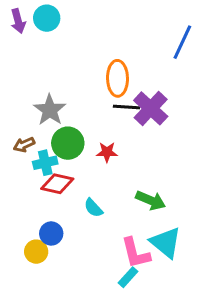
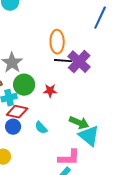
blue circle: (51, 233) -> (13, 127), moved
cyan triangle: (166, 243) -> (89, 136), moved
pink L-shape: (136, 253) -> (69, 158), turned -75

